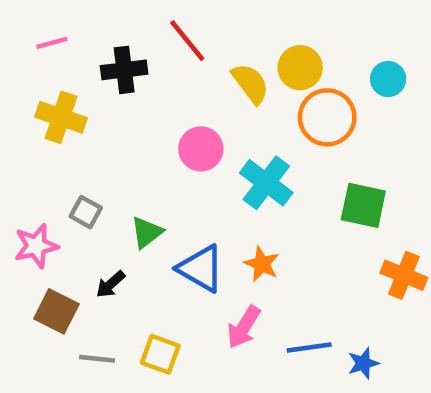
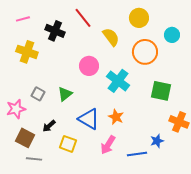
yellow circle: (300, 68) -> (139, 18), moved
black cross: (124, 70) -> (55, 31), turned 30
green triangle: (147, 232) -> (65, 94), moved
yellow square: (160, 354) -> (68, 144), moved
gray line: (97, 359) -> (34, 159), moved
blue star: (363, 363) -> (157, 141), moved

